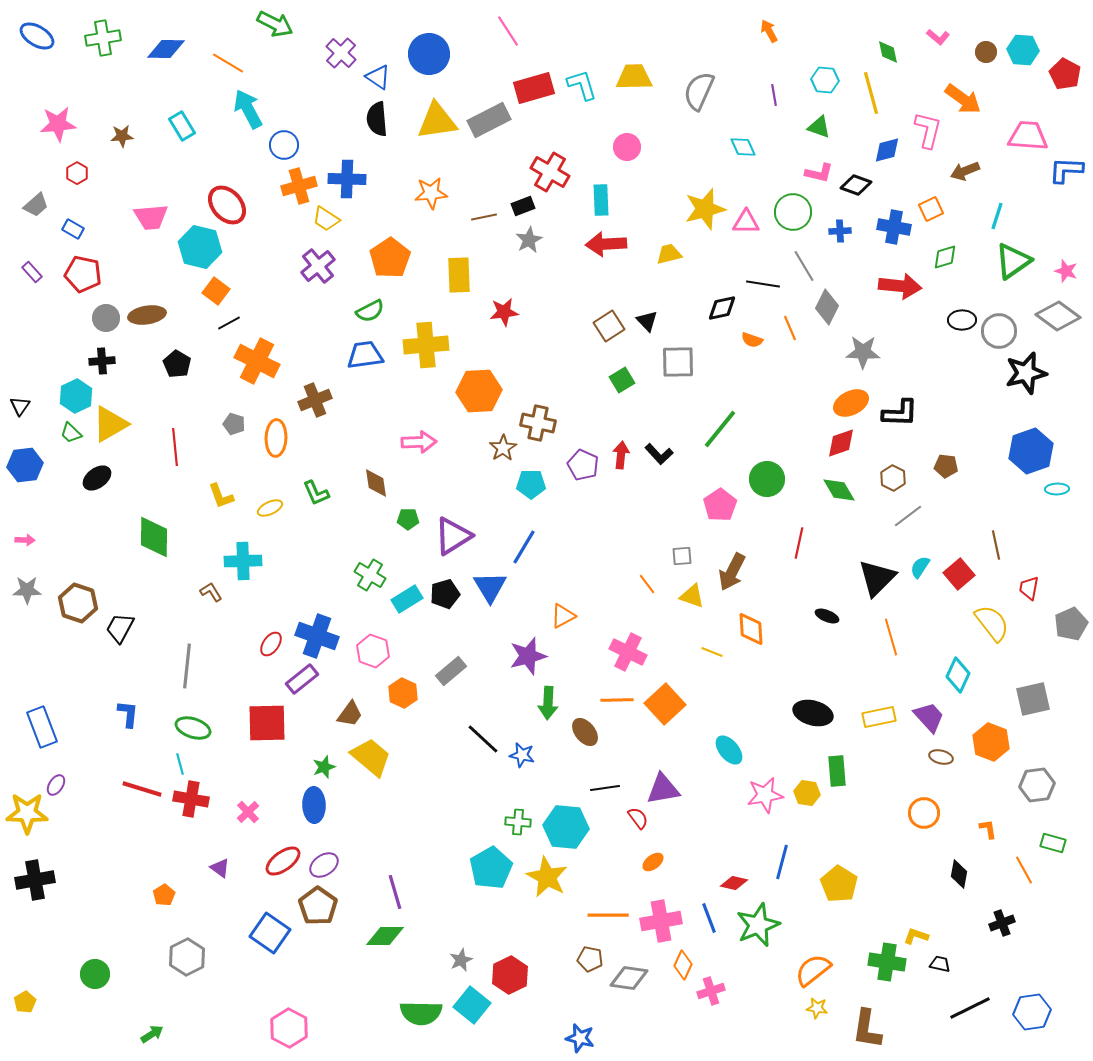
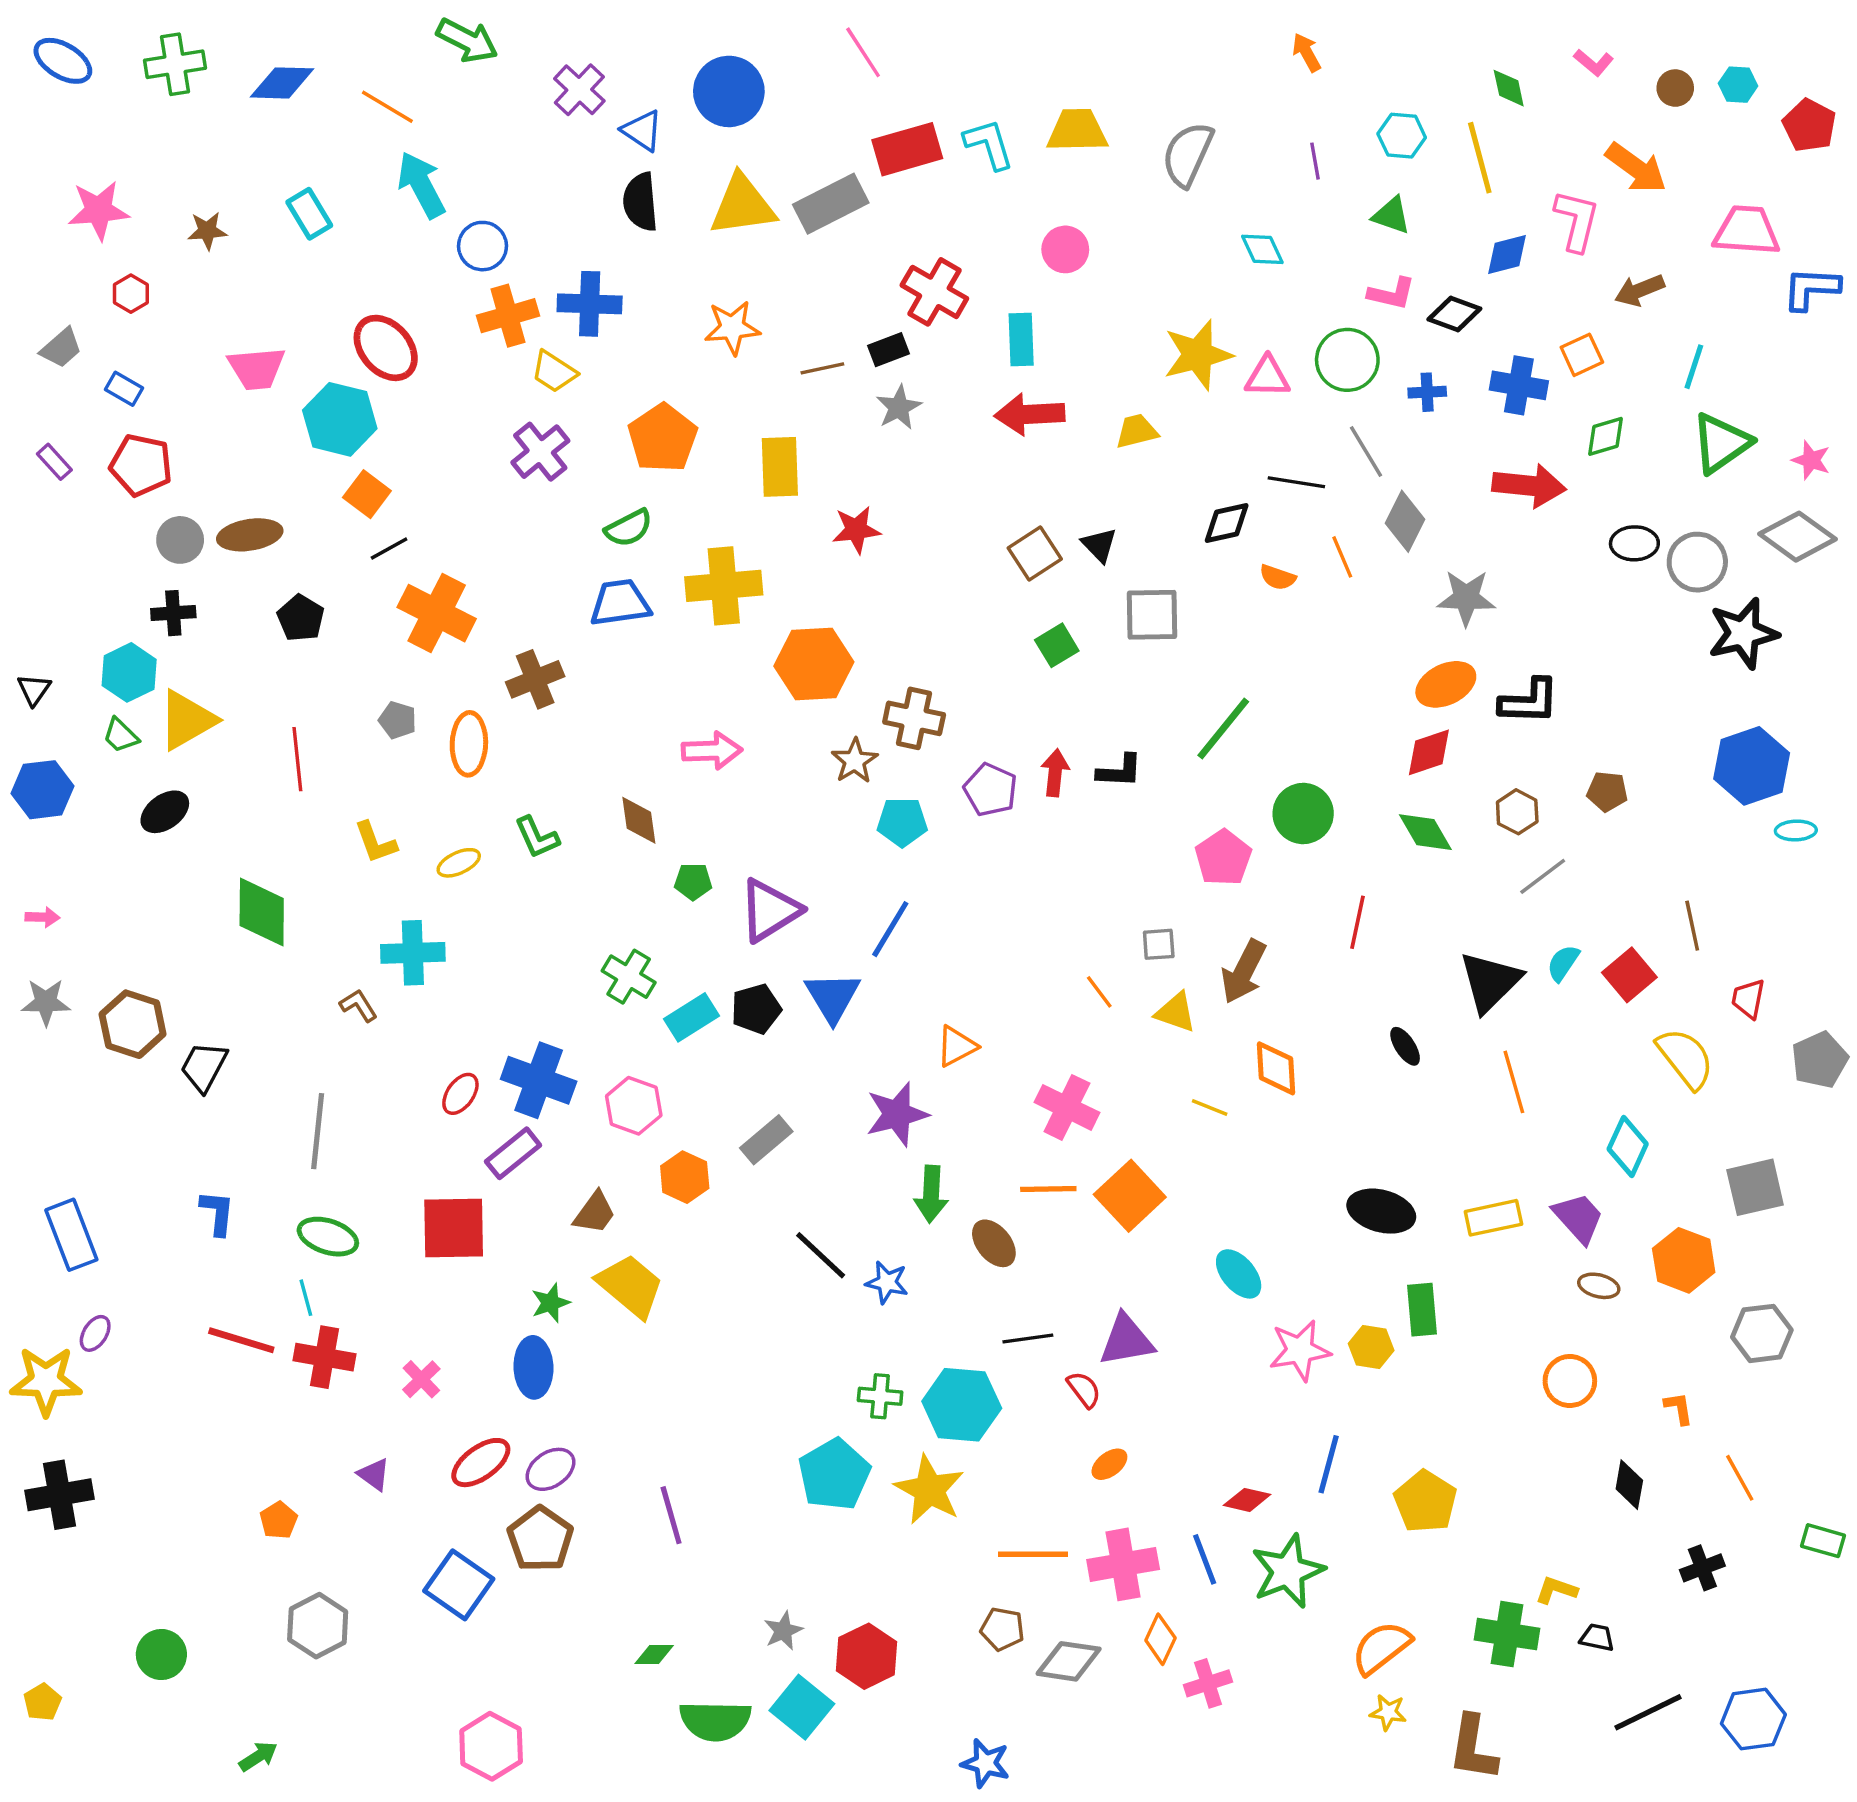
cyan hexagon: (1023, 50) -> (1738, 85), size x0.7
black L-shape: (659, 454) -> (1120, 771), turned -44
black ellipse: (827, 616) -> (1405, 1046), turned 35
green rectangle: (1053, 843) -> (1823, 1541), moved
green diamond: (385, 936) -> (654, 1655), moved, size x0.6

